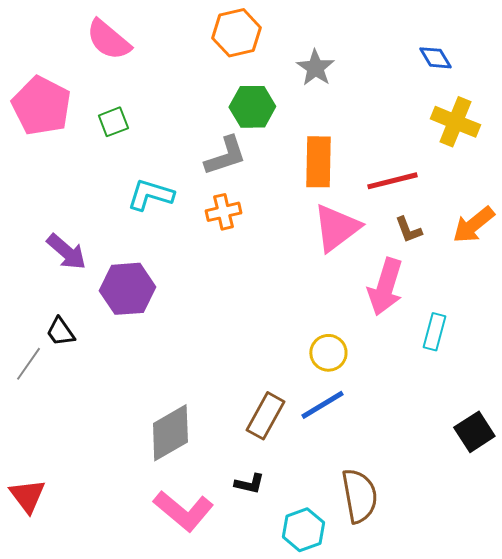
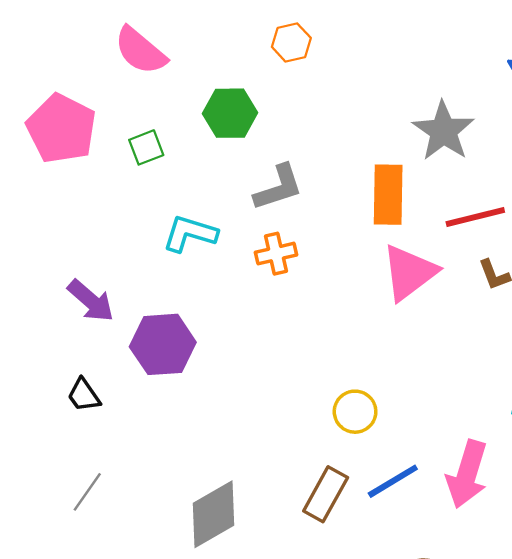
orange hexagon: (236, 33) -> (291, 42), size x0.7
gray star: (315, 68) -> (443, 131), moved, size x1.4
green hexagon: (252, 107) -> (230, 113), moved
pink arrow: (385, 287) -> (467, 474), moved
yellow circle: (328, 353) -> (355, 412), moved
gray line: (28, 364) -> (87, 492), moved

